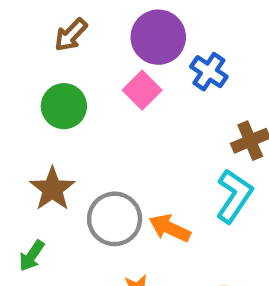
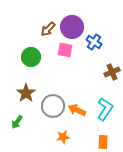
brown arrow: (71, 35) -> (48, 29), moved
pink square: (142, 90) -> (65, 50), turned -35
cyan L-shape: (234, 196) -> (105, 109), moved

